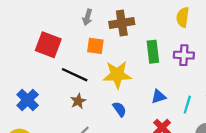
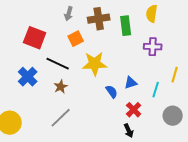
orange square: (95, 46) -> (76, 39), turned -35
green rectangle: (153, 52) -> (126, 26), moved
blue cross: (28, 100) -> (28, 77), moved
blue semicircle: (120, 109) -> (112, 92), moved

